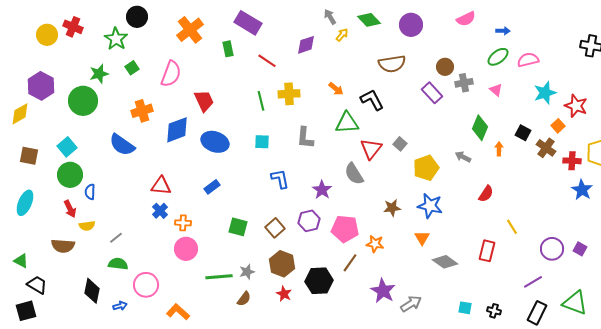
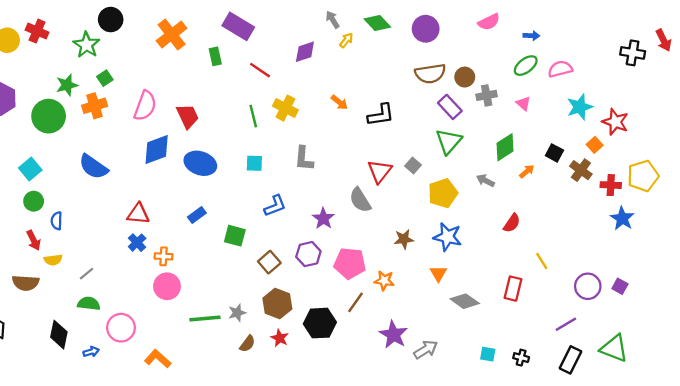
brown semicircle: (392, 64) -> (430, 74), moved
pink semicircle: (171, 74) -> (145, 106), moved
yellow cross: (289, 94) -> (285, 108), turned 30
black L-shape: (372, 100) -> (381, 115), turned 110
orange cross: (142, 111) -> (95, 106), moved
green triangle: (347, 123) -> (449, 141), moved, turned -45
green diamond: (480, 128) -> (505, 147), turned 35
orange arrow: (499, 149) -> (527, 171), turned 48
green circle: (70, 175) -> (34, 201), size x0.7
blue L-shape: (280, 179) -> (275, 206), turned 80
green square: (238, 227) -> (235, 236), moved
brown semicircle: (244, 299) -> (247, 344), moved

